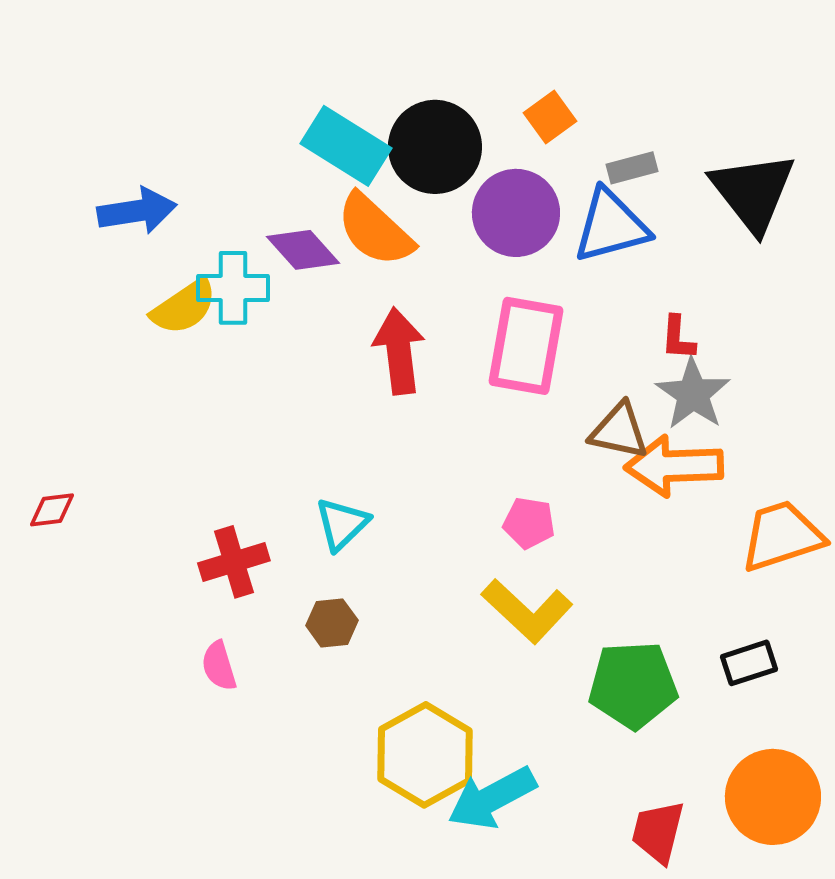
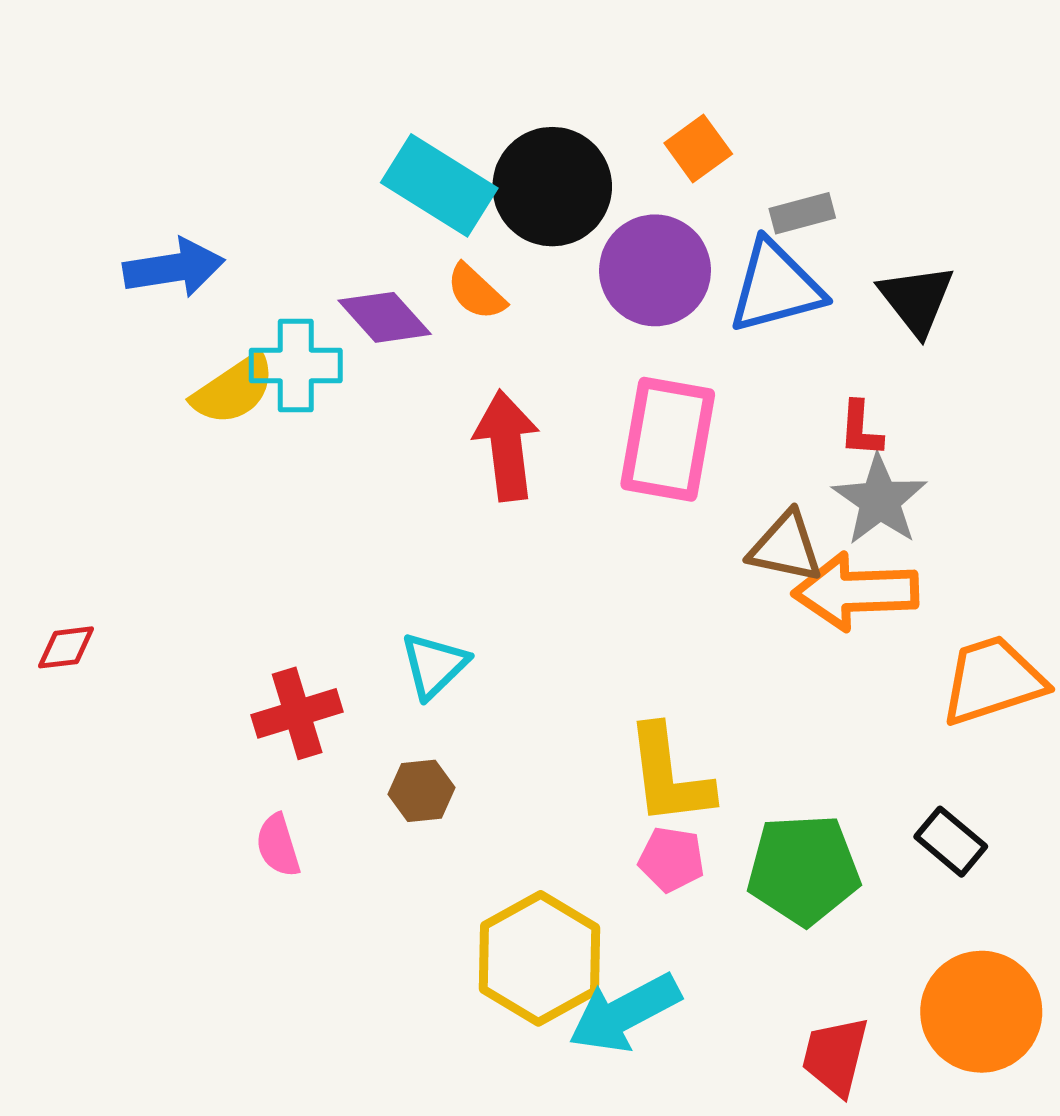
black triangle: (753, 192) -> (917, 300), moved, size x0.7
orange semicircle: (375, 230) -> (476, 292), size x0.6
pink pentagon: (529, 523) -> (672, 859), moved
yellow L-shape: (527, 611) -> (669, 776), turned 40
black rectangle: (749, 663) -> (951, 842), turned 58

